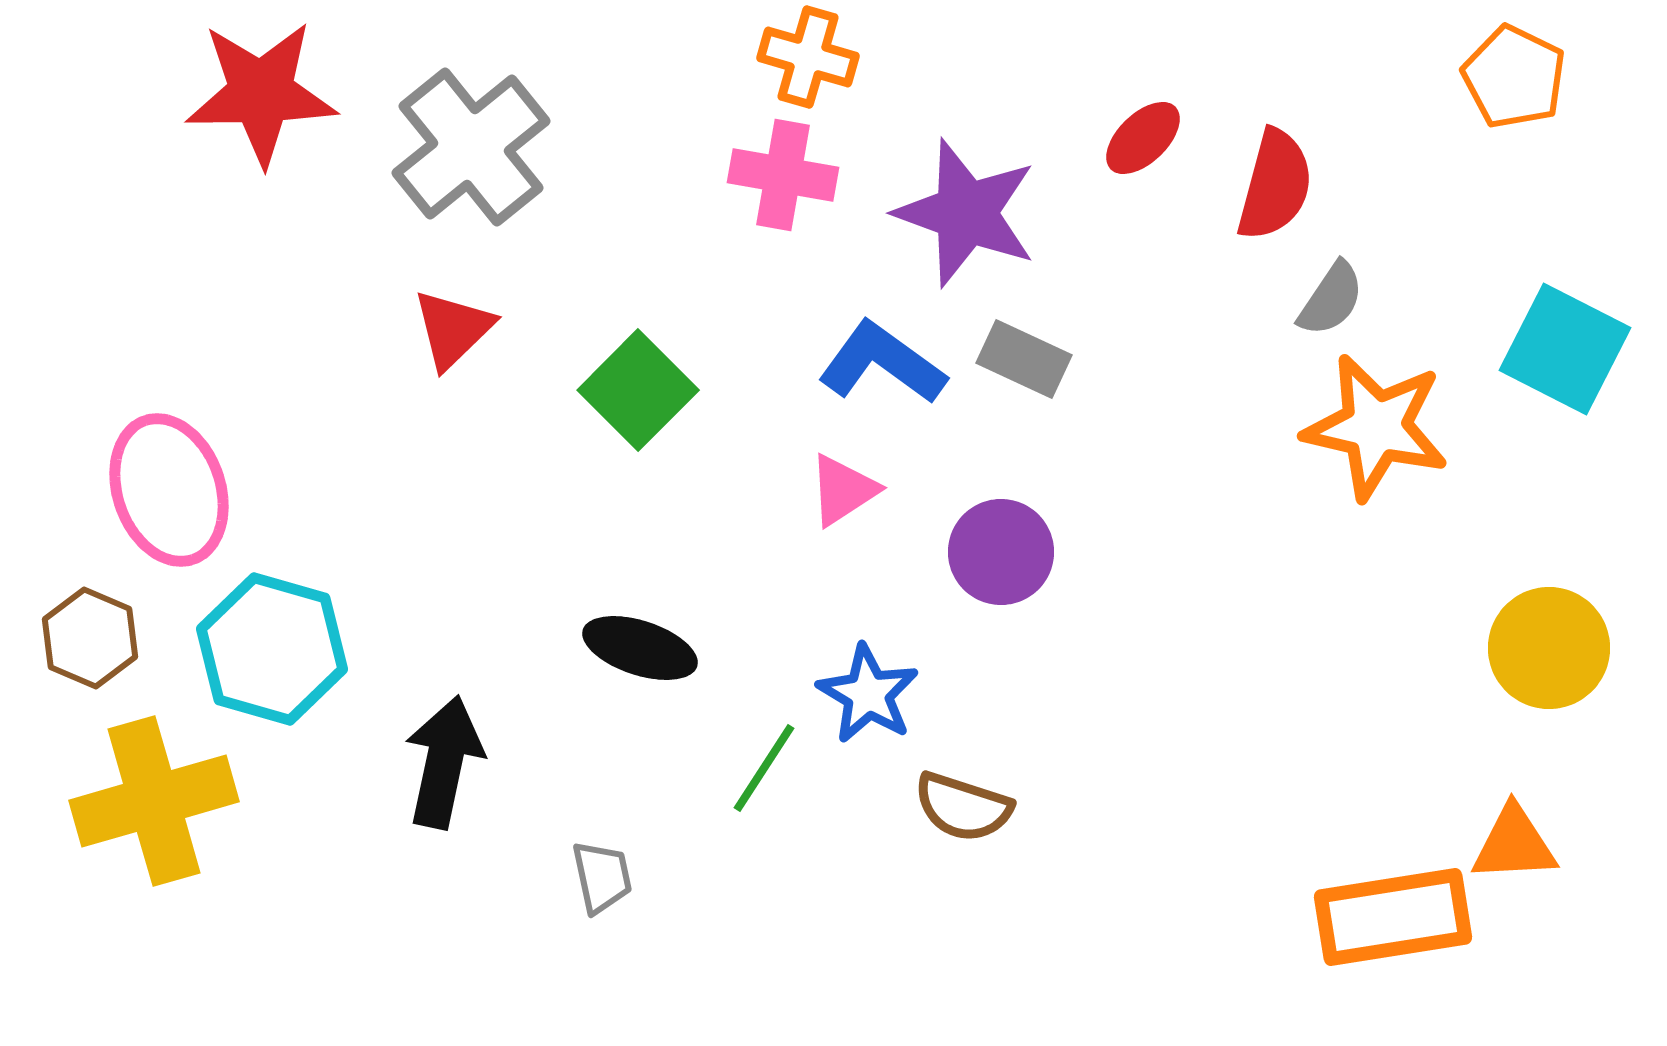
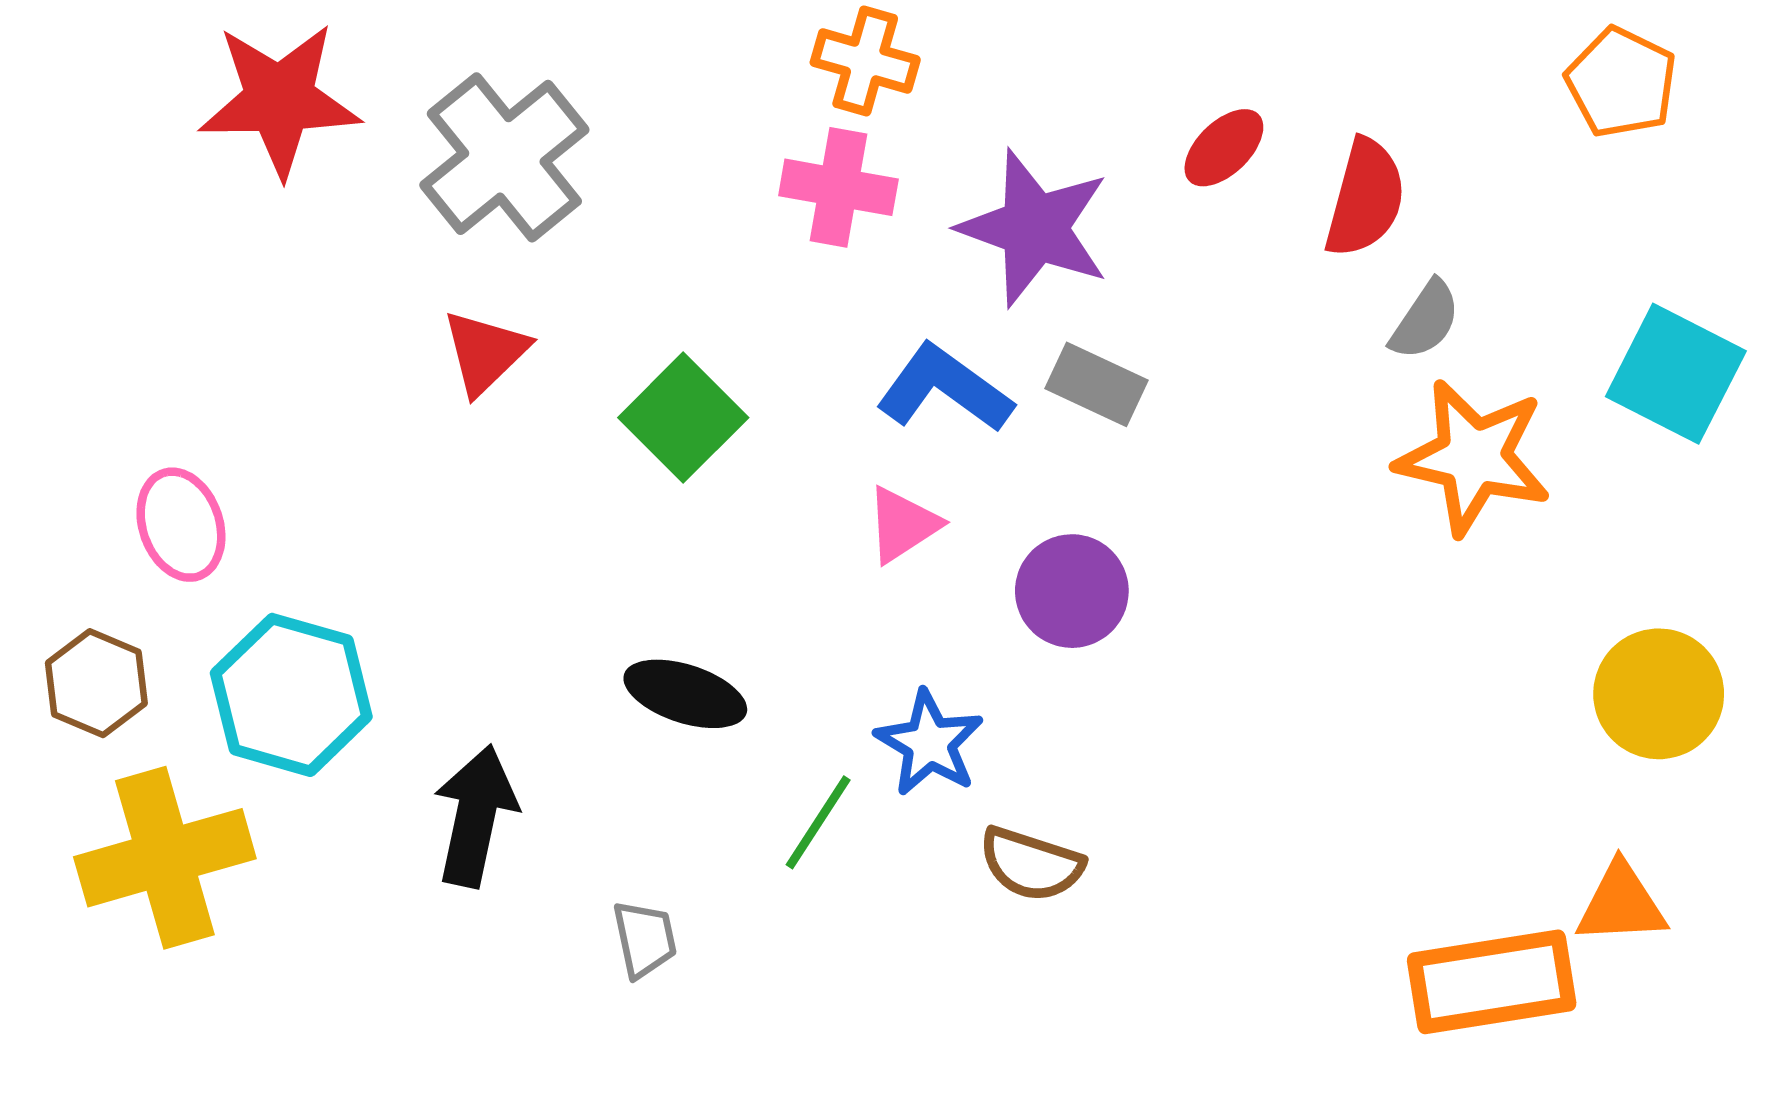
pink ellipse: (169, 490) -> (181, 525), size x0.7

